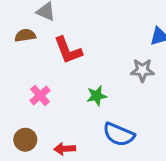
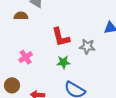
red L-shape: (68, 50) -> (61, 37), moved
gray star: (142, 70) -> (87, 47), moved

